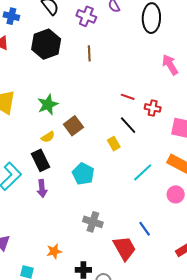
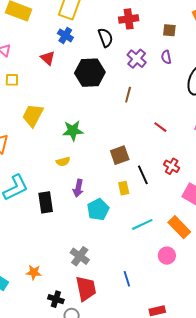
red line: (128, 97) -> (160, 127), moved
brown square: (73, 126) -> (120, 155), moved
black rectangle: (41, 160) -> (46, 202), moved
cyan pentagon: (83, 174) -> (98, 209), moved
purple arrow: (42, 189) -> (78, 188), moved
red trapezoid: (124, 248) -> (86, 289), moved

